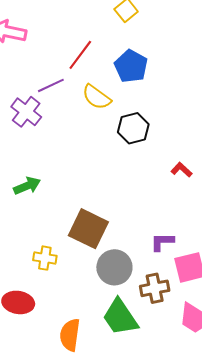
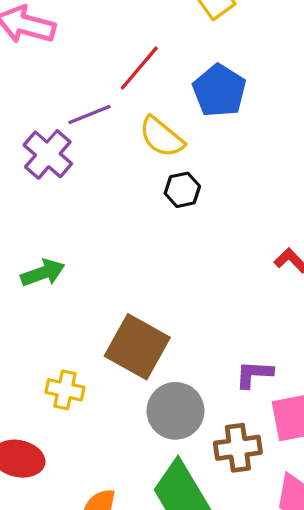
black hexagon: (133, 128) -> (182, 190), moved, size x0.7

